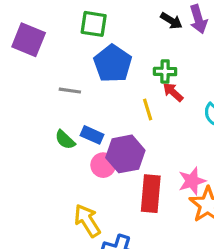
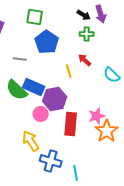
green cross: (165, 71) -> (87, 34), moved
blue rectangle: (92, 135) -> (34, 87), size x1.5
green semicircle: (65, 140) -> (17, 90), size x1.6
pink circle: (103, 165) -> (41, 114), moved

